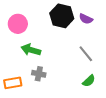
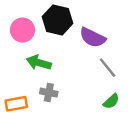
black hexagon: (62, 16) -> (58, 20), moved
purple semicircle: (86, 19) -> (93, 38), moved, size x1.5

